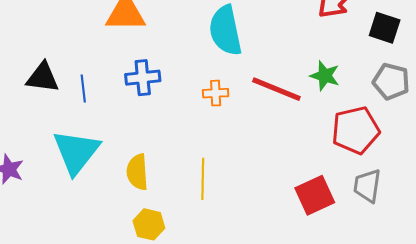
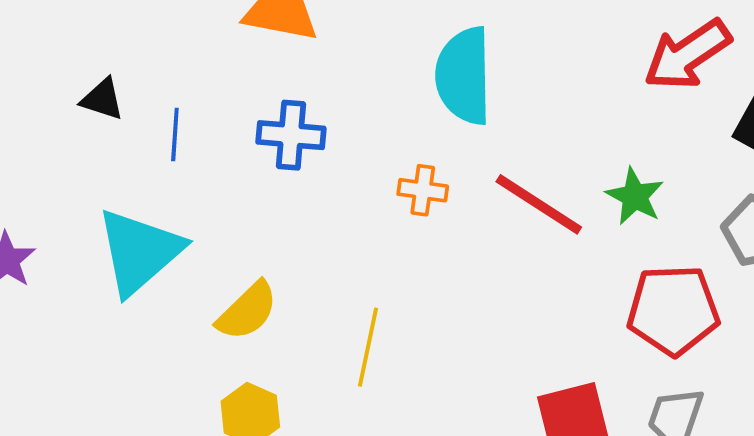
black triangle: (43, 77) -> (102, 99), size x0.7
yellow semicircle: (137, 172) -> (247, 311), turned -141

